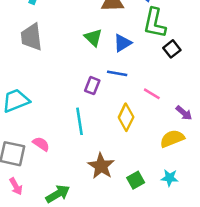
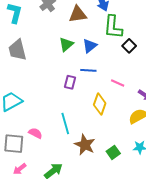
green triangle: (93, 38) -> (66, 44), turned 42
cyan line: (79, 121) -> (65, 123), moved
pink arrow: (16, 186) -> (20, 169), turned 88

